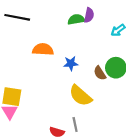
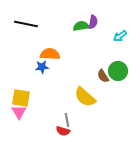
blue star: (71, 63) -> (42, 67), moved
gray line: (75, 125) -> (67, 120), moved

